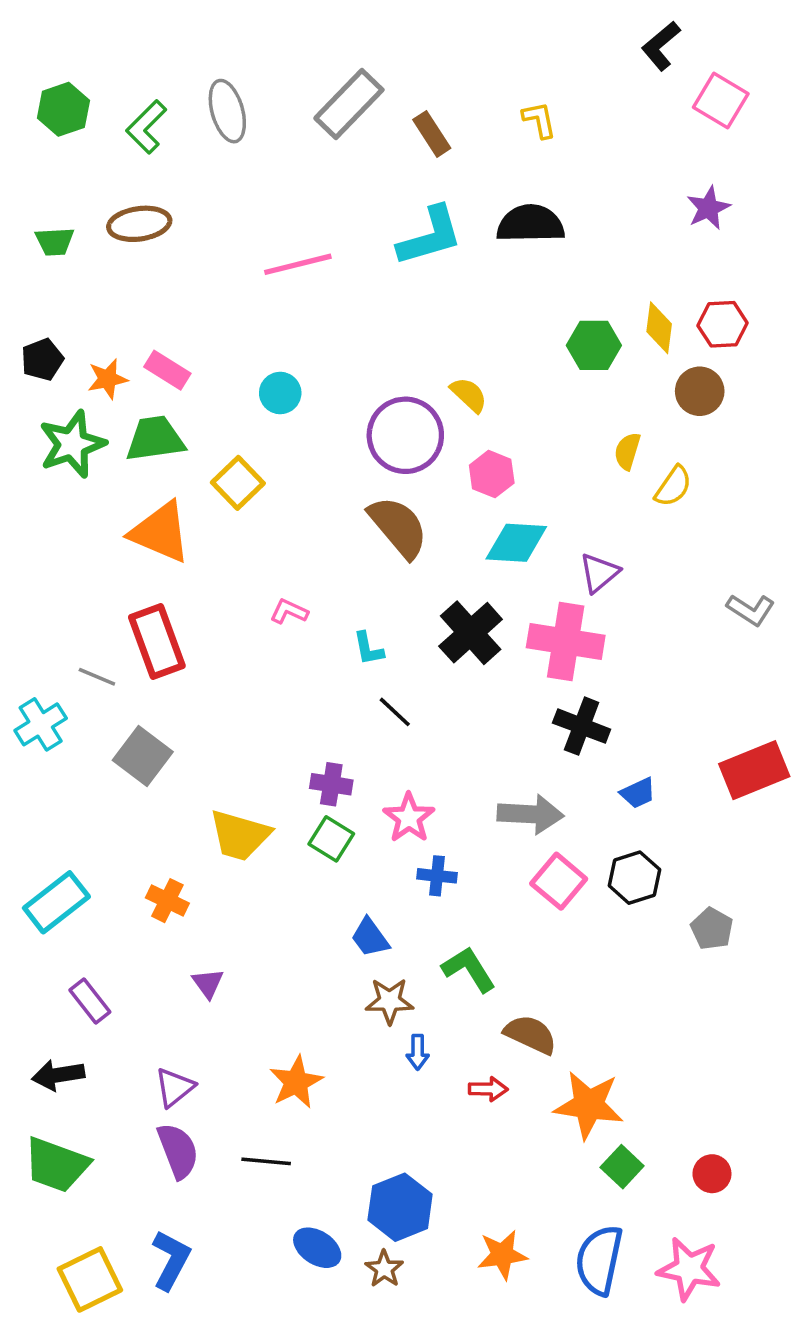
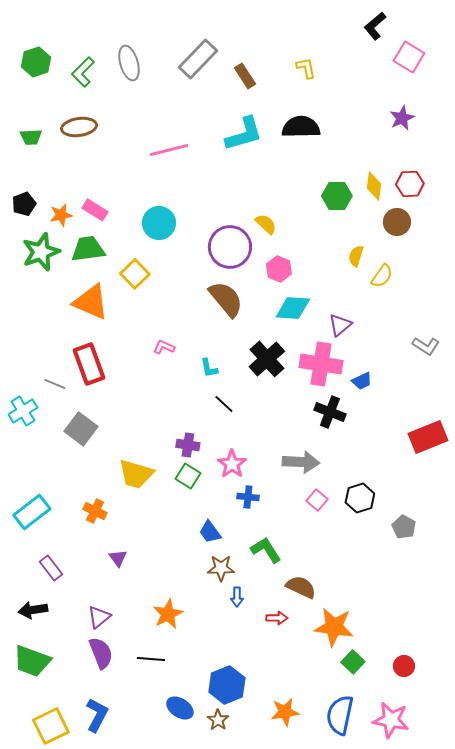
cyan circle: (280, 393) -> (159, 223), size x1.4
blue trapezoid: (638, 793) -> (362, 381), moved
pink square: (559, 881) -> (317, 500), size x0.7

